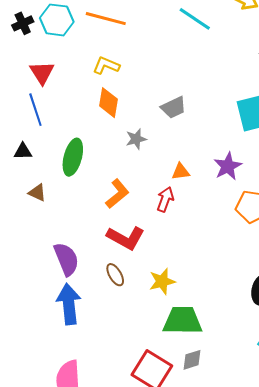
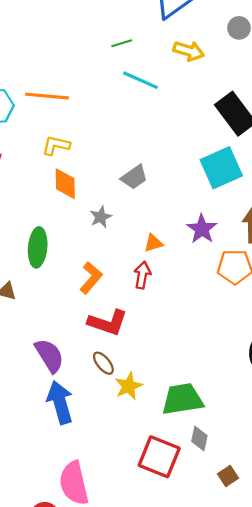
yellow star: (162, 281) -> (129, 386), moved
gray diamond: (192, 360) -> (199, 438), turned -50

